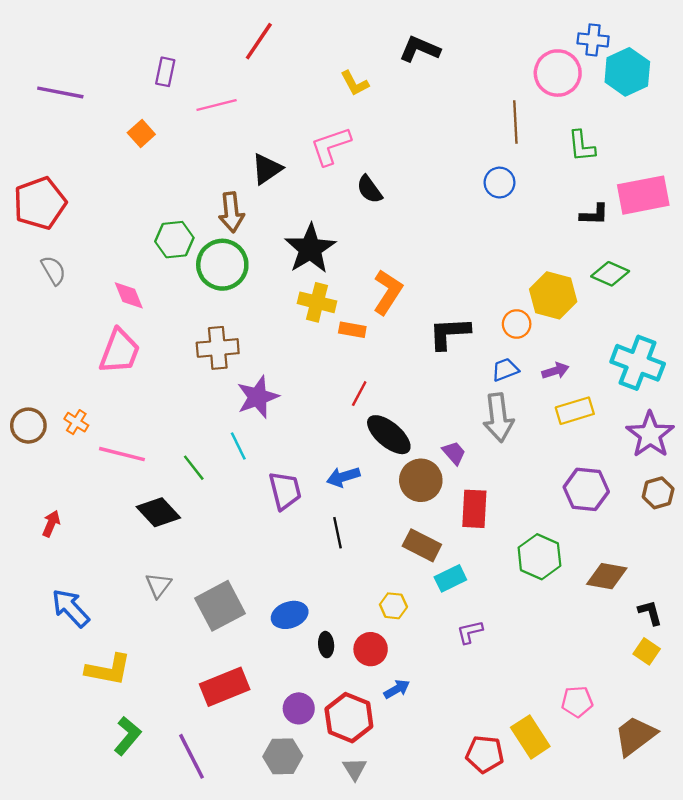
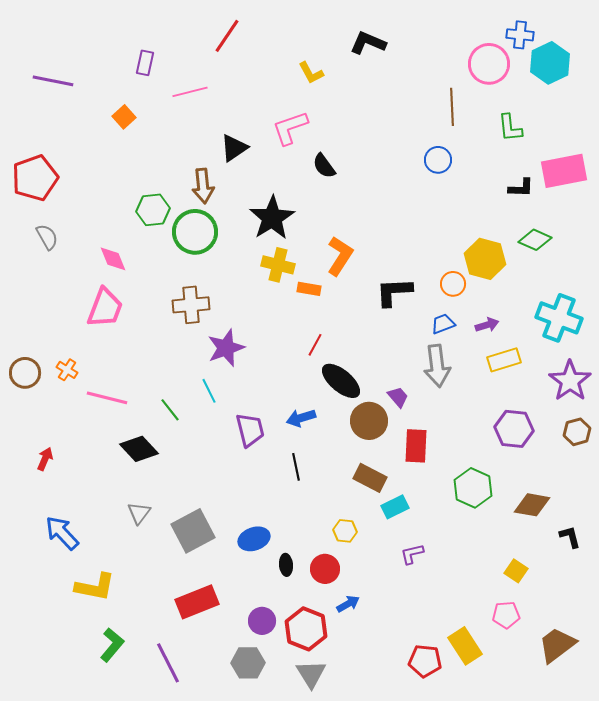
yellow square: (647, 651) -> (516, 571), moved
gray triangle: (355, 769) -> (311, 674), size x1.4

